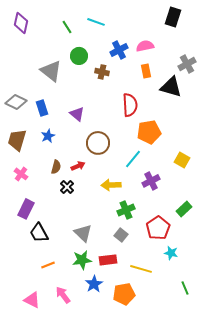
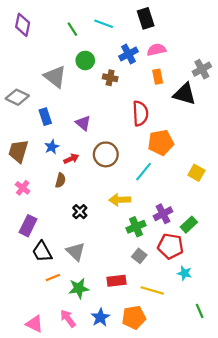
black rectangle: (173, 17) -> (146, 18), moved, turned -36
gray diamond: (16, 102) -> (17, 97), moved
red arrow: (78, 166) -> (71, 159), moved
purple cross: (151, 181) -> (163, 214), moved
black cross: (67, 187) -> (80, 212), moved
green rectangle: (184, 209) -> (189, 225), moved
red pentagon: (158, 228) -> (171, 246), turned -30
gray triangle: (83, 233) -> (76, 252), moved
gray square: (121, 235) -> (139, 256), moved
green star: (82, 260) -> (79, 288), moved
orange line: (48, 265) -> (53, 277), moved
blue star: (94, 284) -> (100, 317), moved

